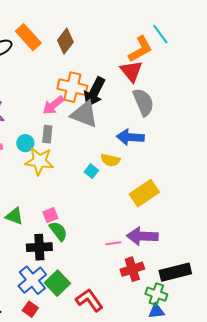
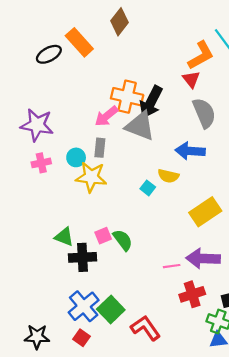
brown diamond: (65, 41) -> (119, 22), moved
red triangle: (131, 71) -> (191, 79), size x0.7
green semicircle: (58, 231) -> (123, 240), moved
black cross: (39, 247) -> (83, 257), moved

